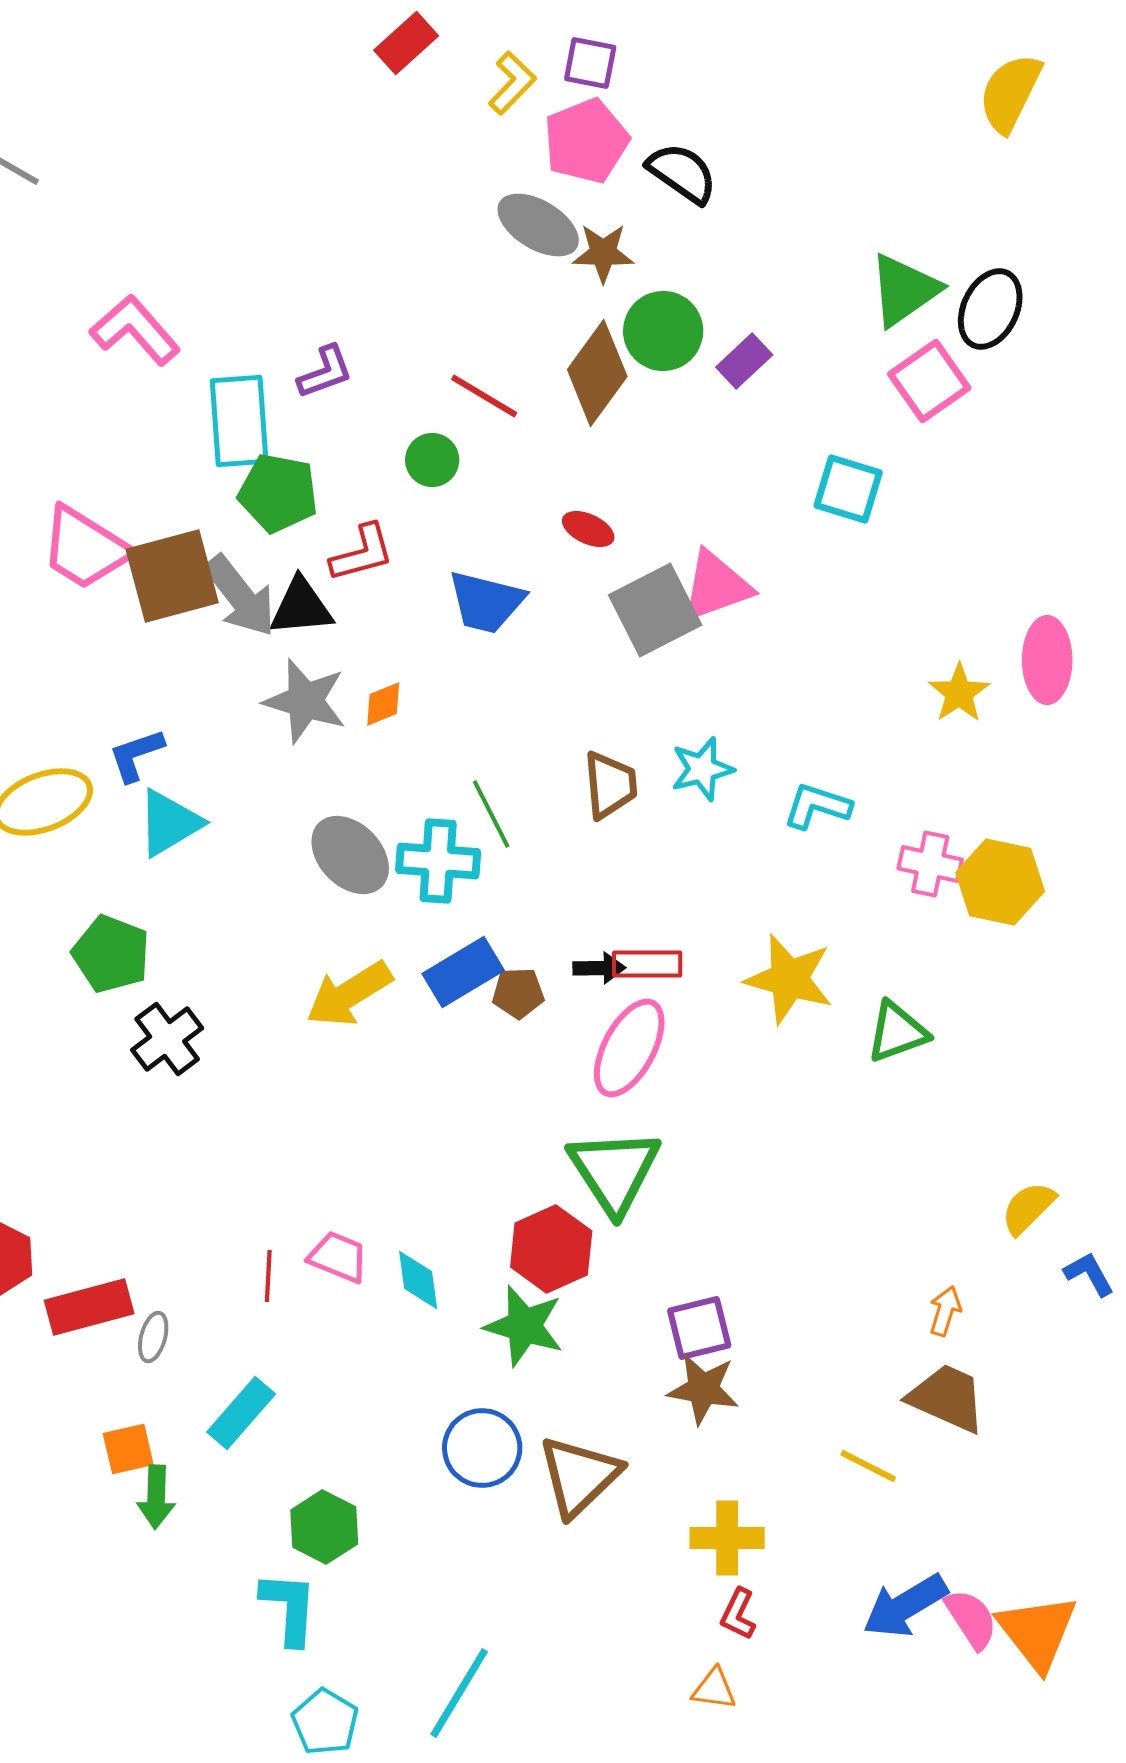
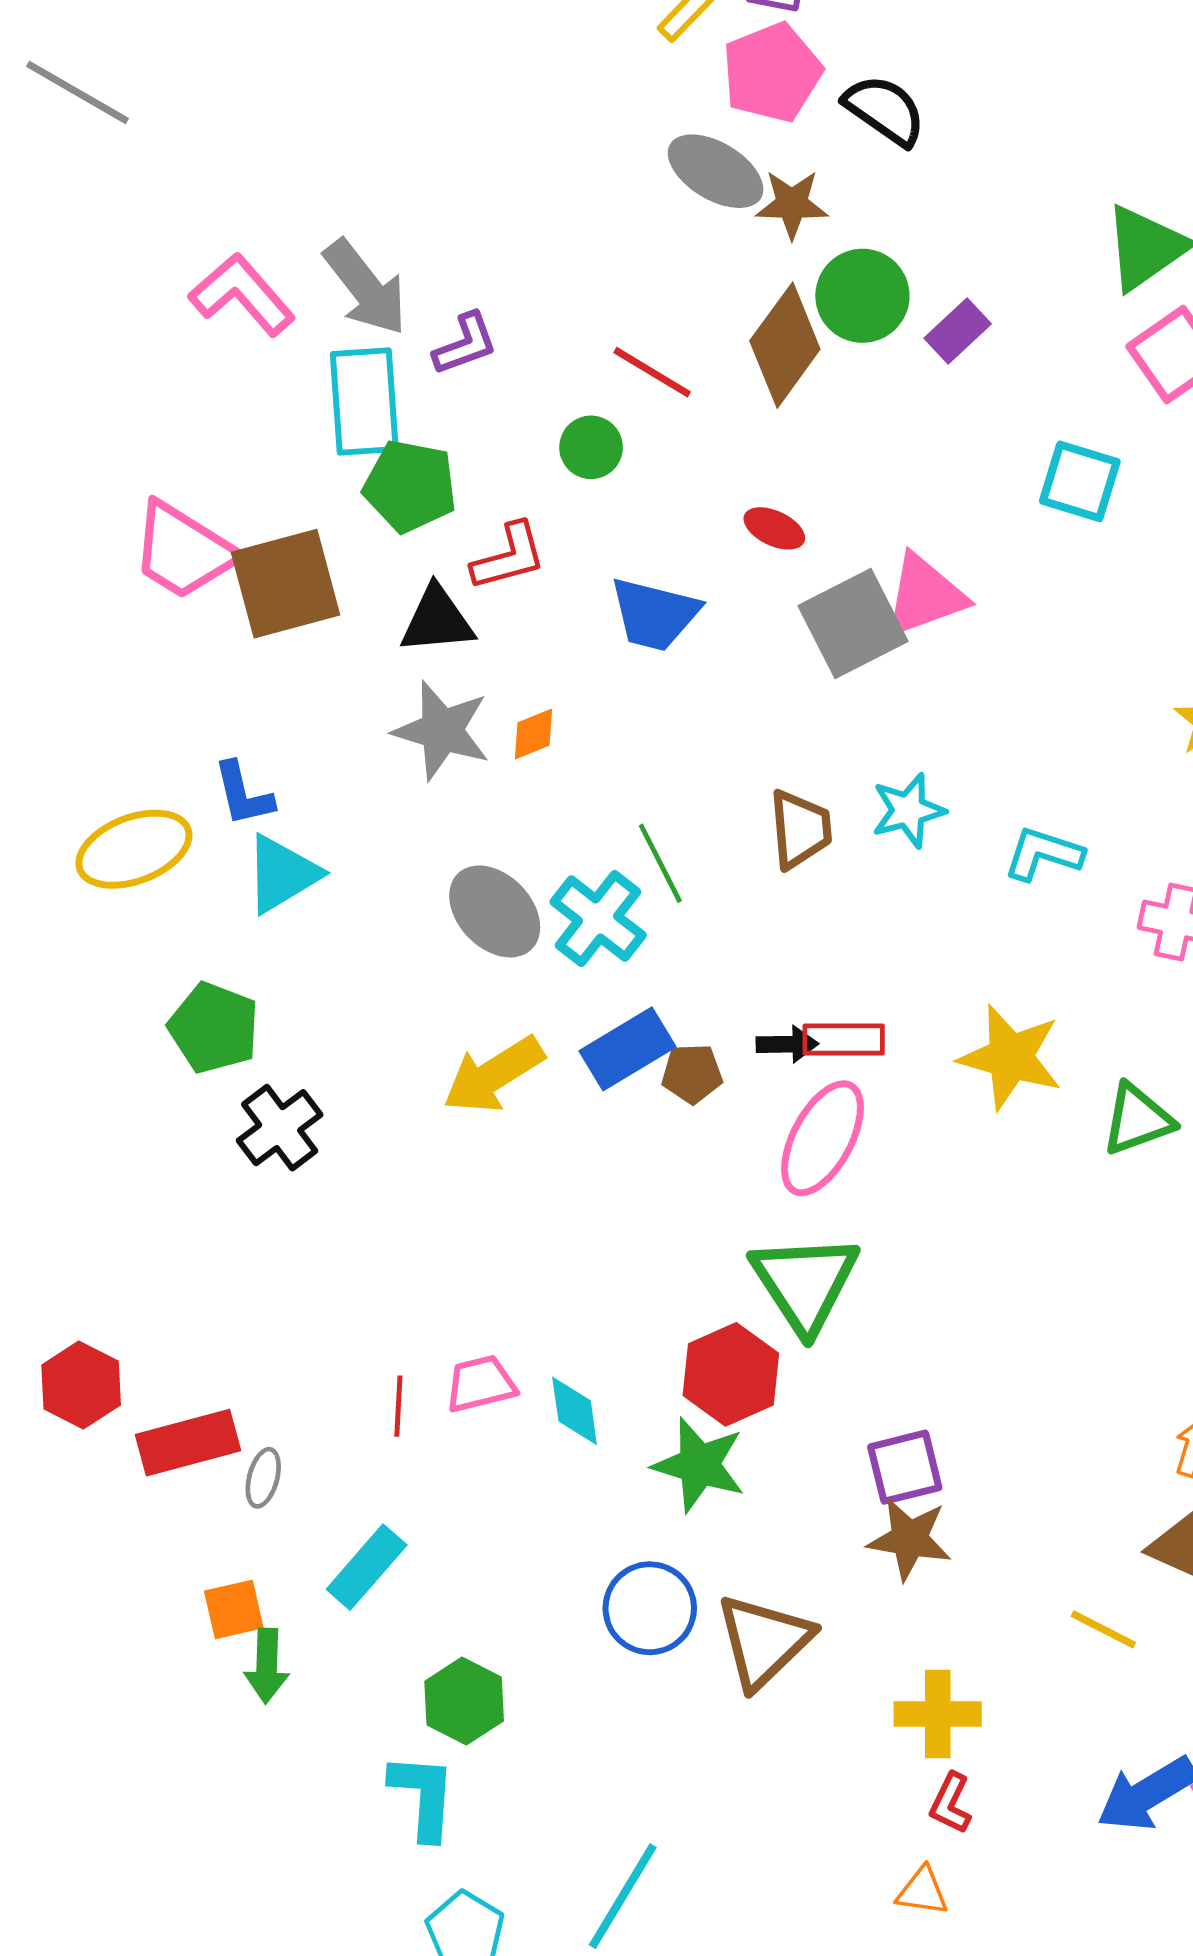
gray arrow: (240, 596) -> (365, 288), moved
blue L-shape: (136, 755) -> (243, 794), turned -84
cyan cross: (438, 861) -> (598, 919), turned 34
pink trapezoid: (338, 1257) -> (481, 1384), turned -36

